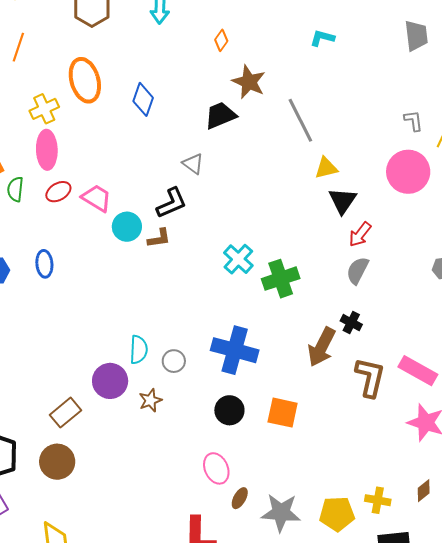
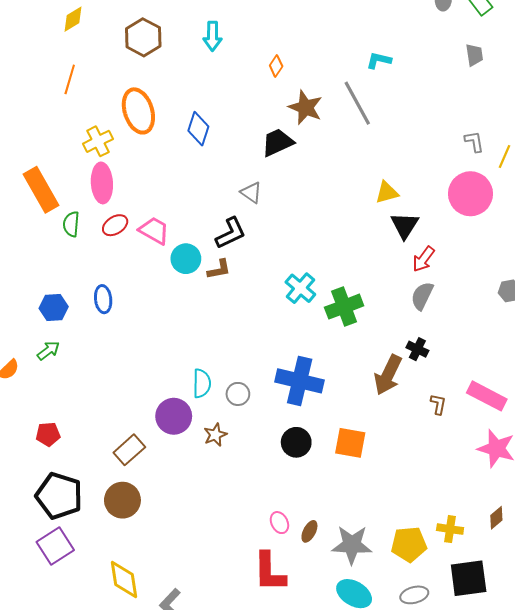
gray trapezoid: (416, 36) -> (474, 55), size x0.7
gray line: (300, 120) -> (357, 103), moved
brown L-shape: (370, 377) -> (438, 404), size x0.5
pink ellipse: (216, 468) -> (279, 523), moved, size x0.7

